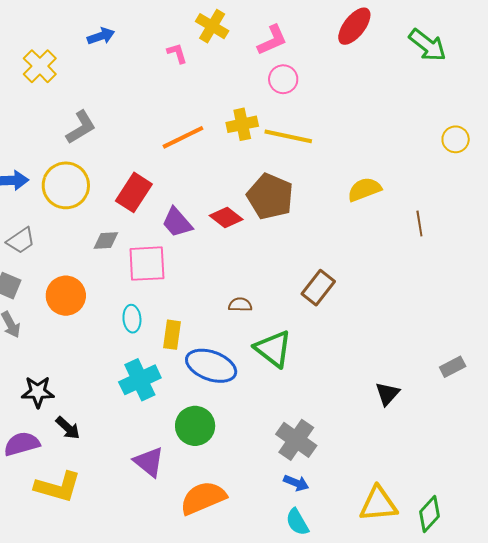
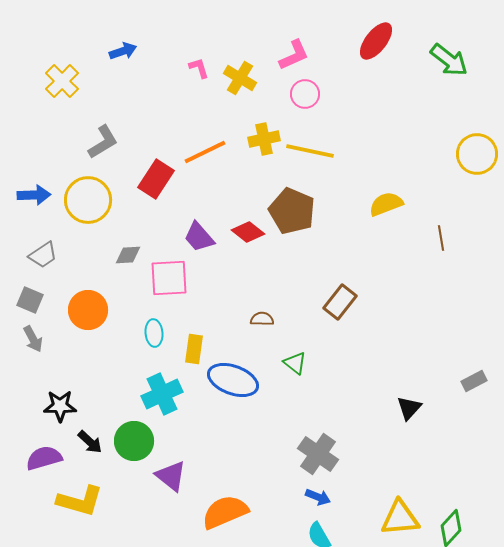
yellow cross: (212, 26) -> (240, 78), moved
yellow circle: (456, 139) -> (477, 154), size x1.5
red rectangle: (134, 192) -> (156, 179), moved
green triangle: (273, 349) -> (295, 363), size x0.6
green circle: (195, 426) -> (134, 441), moved

